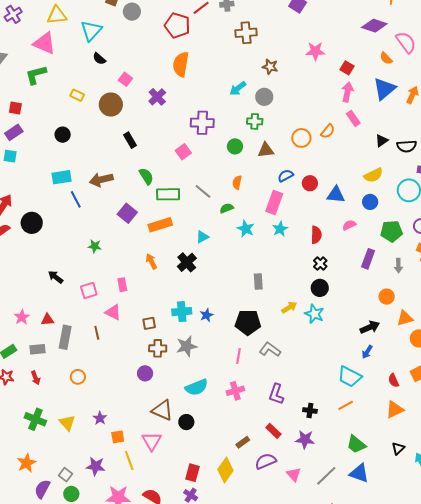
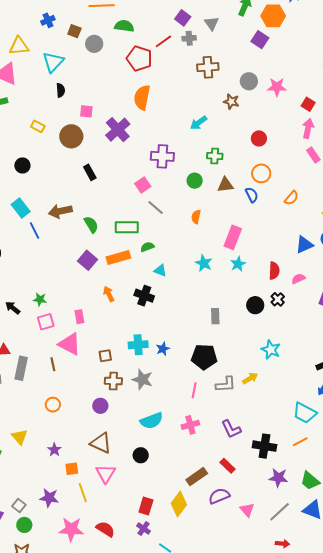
black semicircle: (99, 59) -> (61, 90), turned -136
pink square: (125, 79) -> (86, 111), turned -32
purple cross: (157, 97) -> (118, 130), size x1.4
gray circle: (264, 97) -> (249, 81), moved
orange semicircle: (328, 131) -> (291, 198), moved
green semicircle: (146, 176) -> (91, 225), moved
blue semicircle: (286, 176) -> (252, 195), moved, turned 91
cyan rectangle: (62, 177) -> (21, 208), turned 60
red circle: (310, 183) -> (259, 138), moved
gray line: (203, 191) -> (156, 208), moved
blue triangle: (336, 195) -> (304, 245), moved, turned -30
green semicircle: (227, 208) -> (147, 247), moved
purple square: (127, 213) -> (88, 260), moved
pink semicircle: (349, 225) -> (298, 279), moved
cyan triangle: (202, 237) -> (160, 270), turned 48
green star: (95, 246) -> (40, 299), moved
black cross: (187, 262) -> (144, 296), turned -30
black circle: (320, 288) -> (255, 305), moved
yellow arrow: (289, 307) -> (250, 378), moved
pink triangle: (113, 312) -> (70, 344), size x1.4
gray star: (187, 346) -> (142, 379), turned 30
gray L-shape: (270, 350) -> (226, 384), turned 140
orange circle: (78, 377) -> (53, 405), moved
purple L-shape: (276, 394) -> (231, 429), turned -45
brown triangle: (162, 410) -> (101, 443), moved
black cross: (310, 411) -> (264, 446), size x1.6
yellow triangle: (67, 423) -> (20, 437), moved
purple star: (305, 439) -> (278, 478), moved
brown rectangle: (243, 442) -> (197, 477), size x1.5

